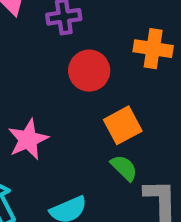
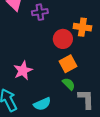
red circle: (89, 71) -> (63, 39), moved

